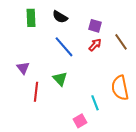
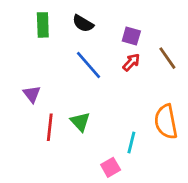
green triangle: (60, 79) -> (80, 122), moved
cyan line: (95, 103) -> (131, 142), turned 35

